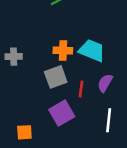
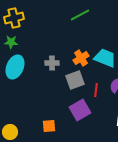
orange cross: (63, 51) -> (81, 58), turned -35
gray cross: (14, 57) -> (52, 63), moved

